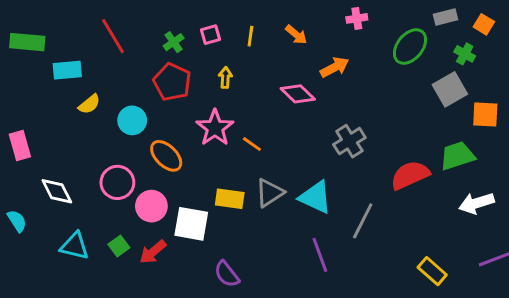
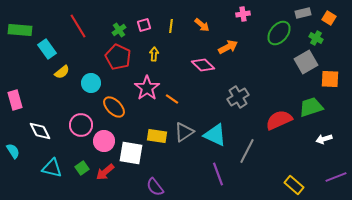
cyan rectangle: (67, 70) -> (47, 49), turned 60
white arrow: (476, 203) -> (324, 139), size x0.7

